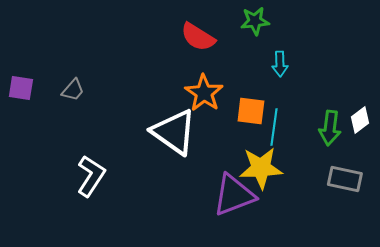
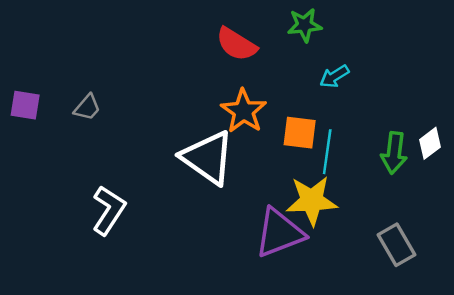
cyan arrow: (280, 64) -> (334, 76), turned 60
gray rectangle: (345, 179) -> (396, 245), moved, turned 48

